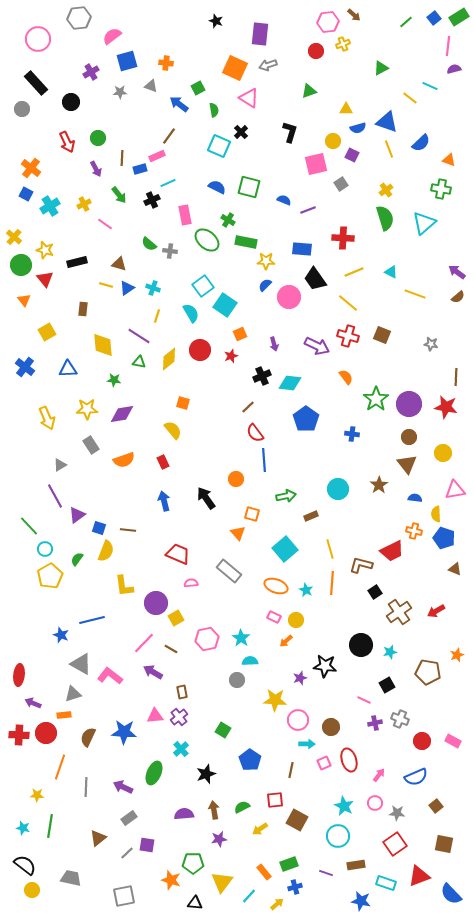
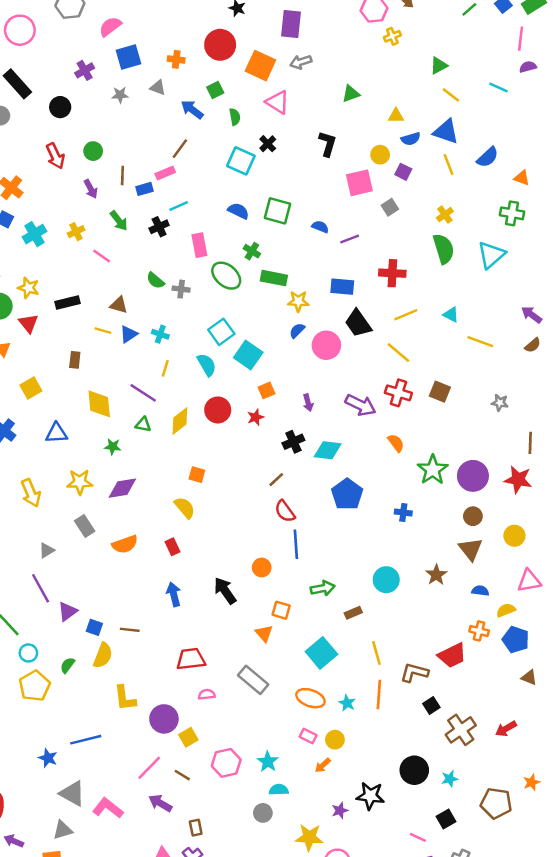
red circle: (316, 51) -> (220, 45), moved, size x1.6
yellow line: (410, 98) -> (451, 95), moved
yellow semicircle: (436, 514) -> (506, 610), turned 70
red trapezoid: (178, 554) -> (191, 659), turned -30

